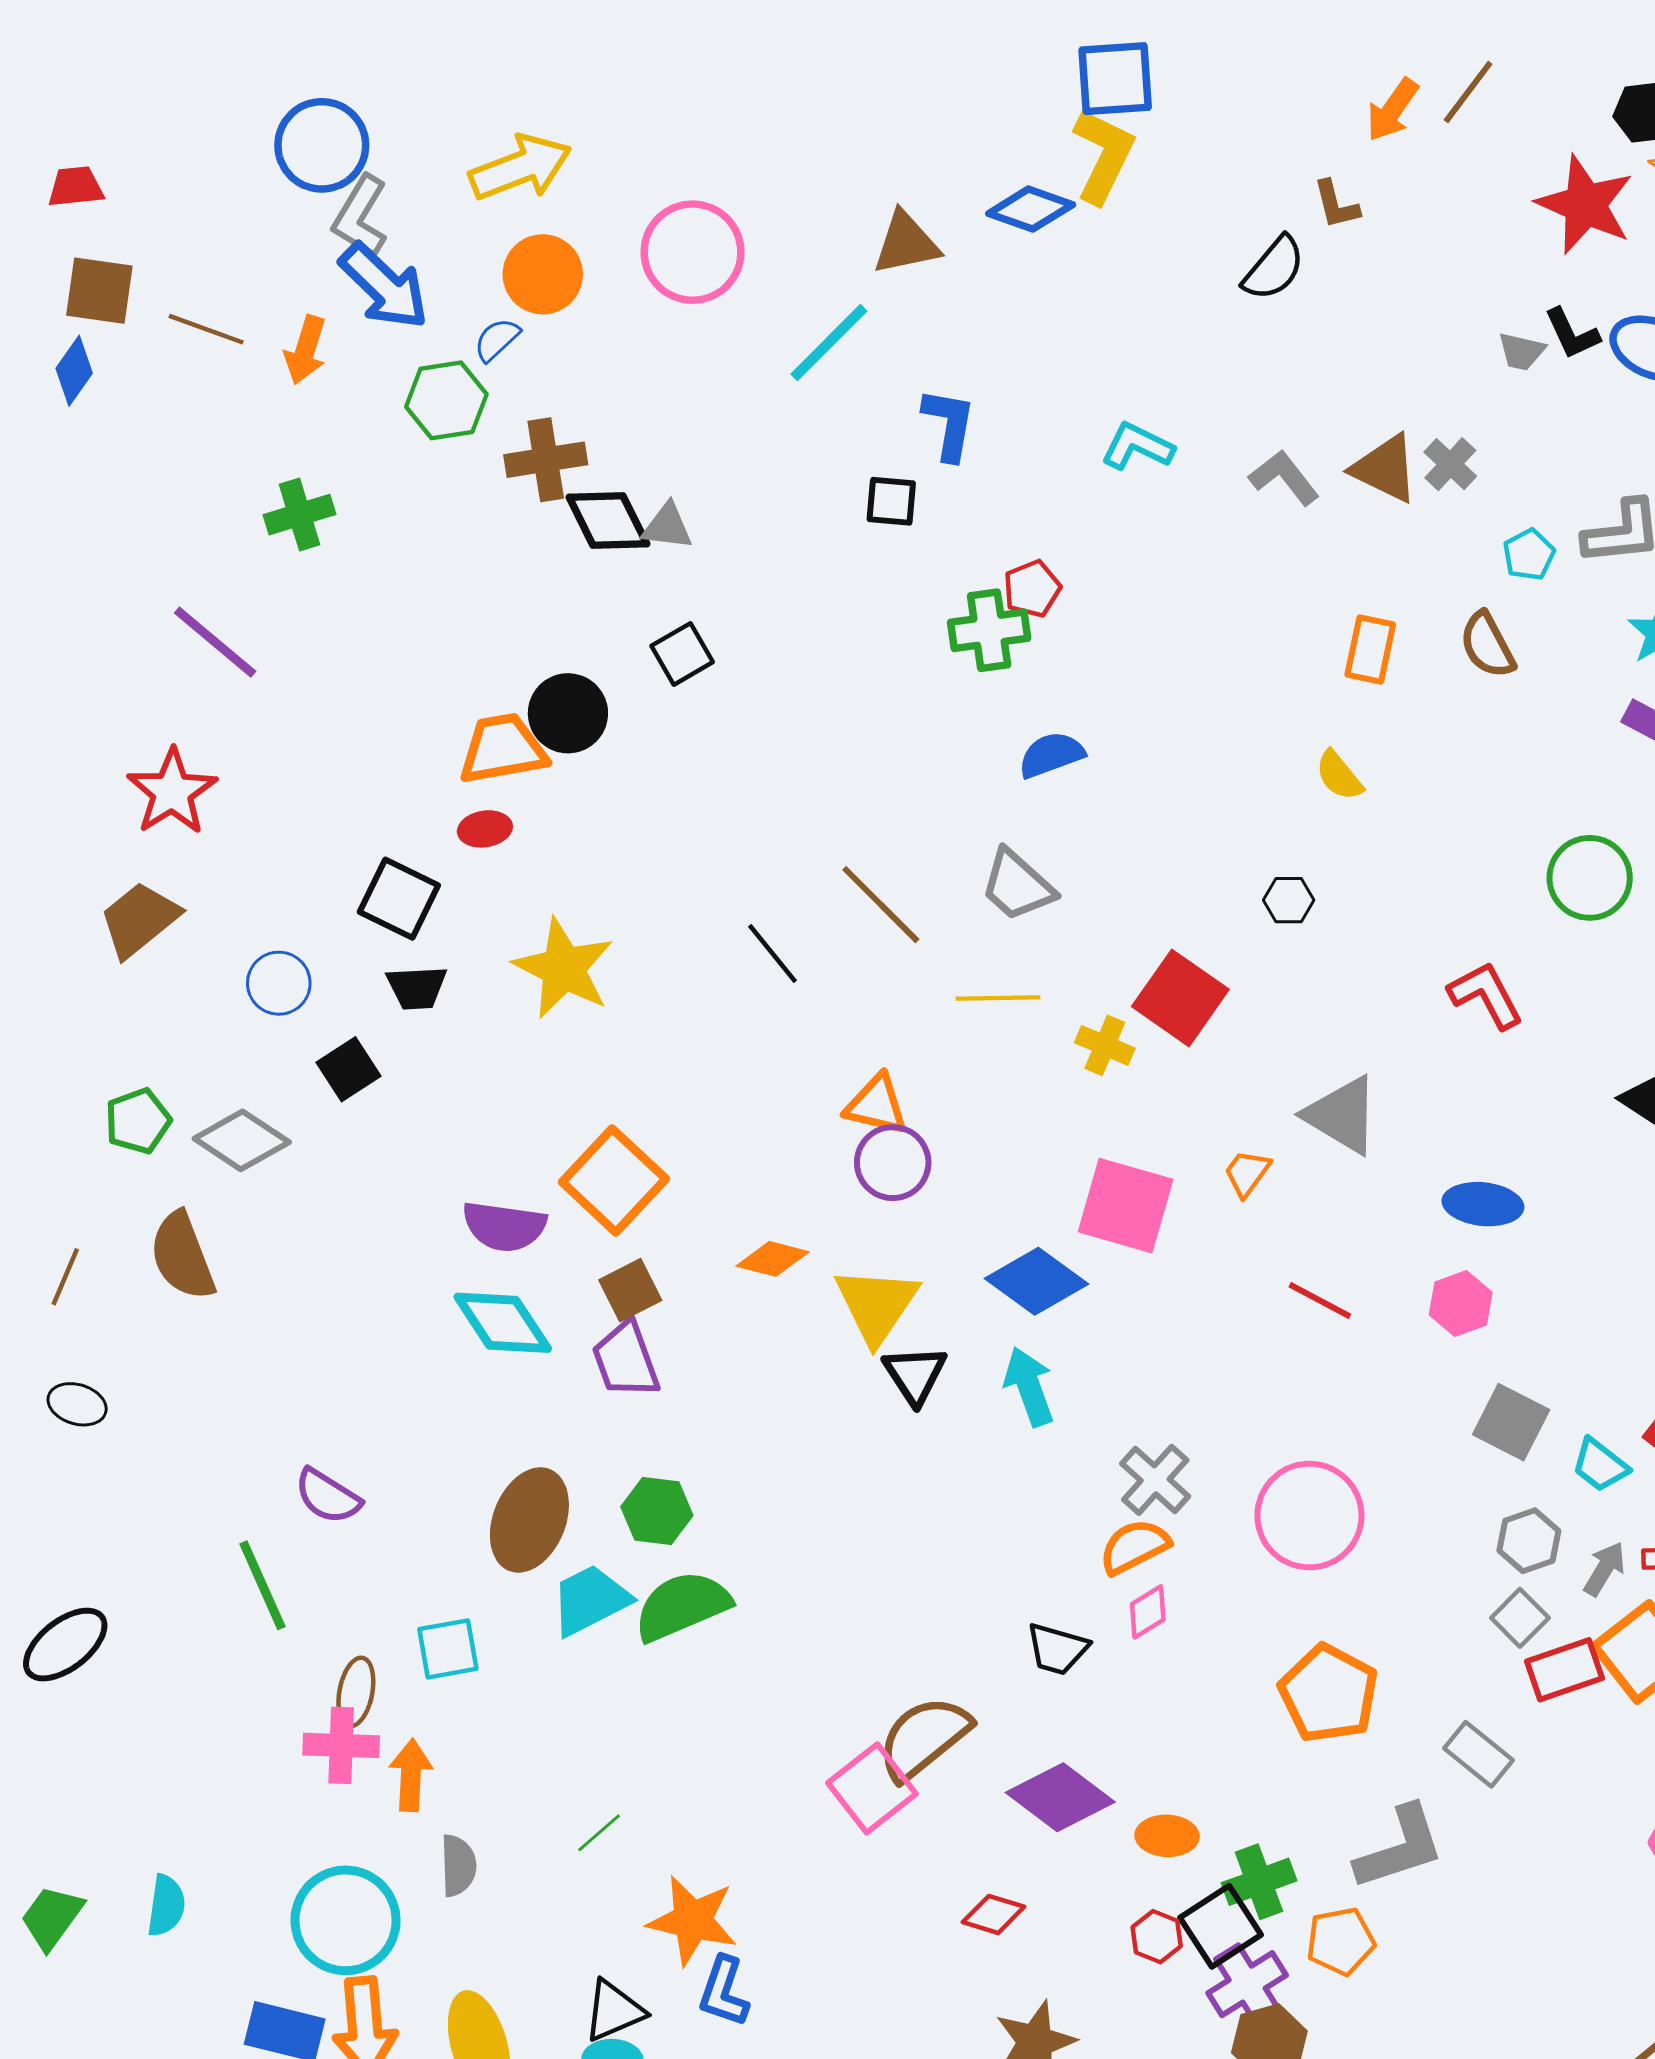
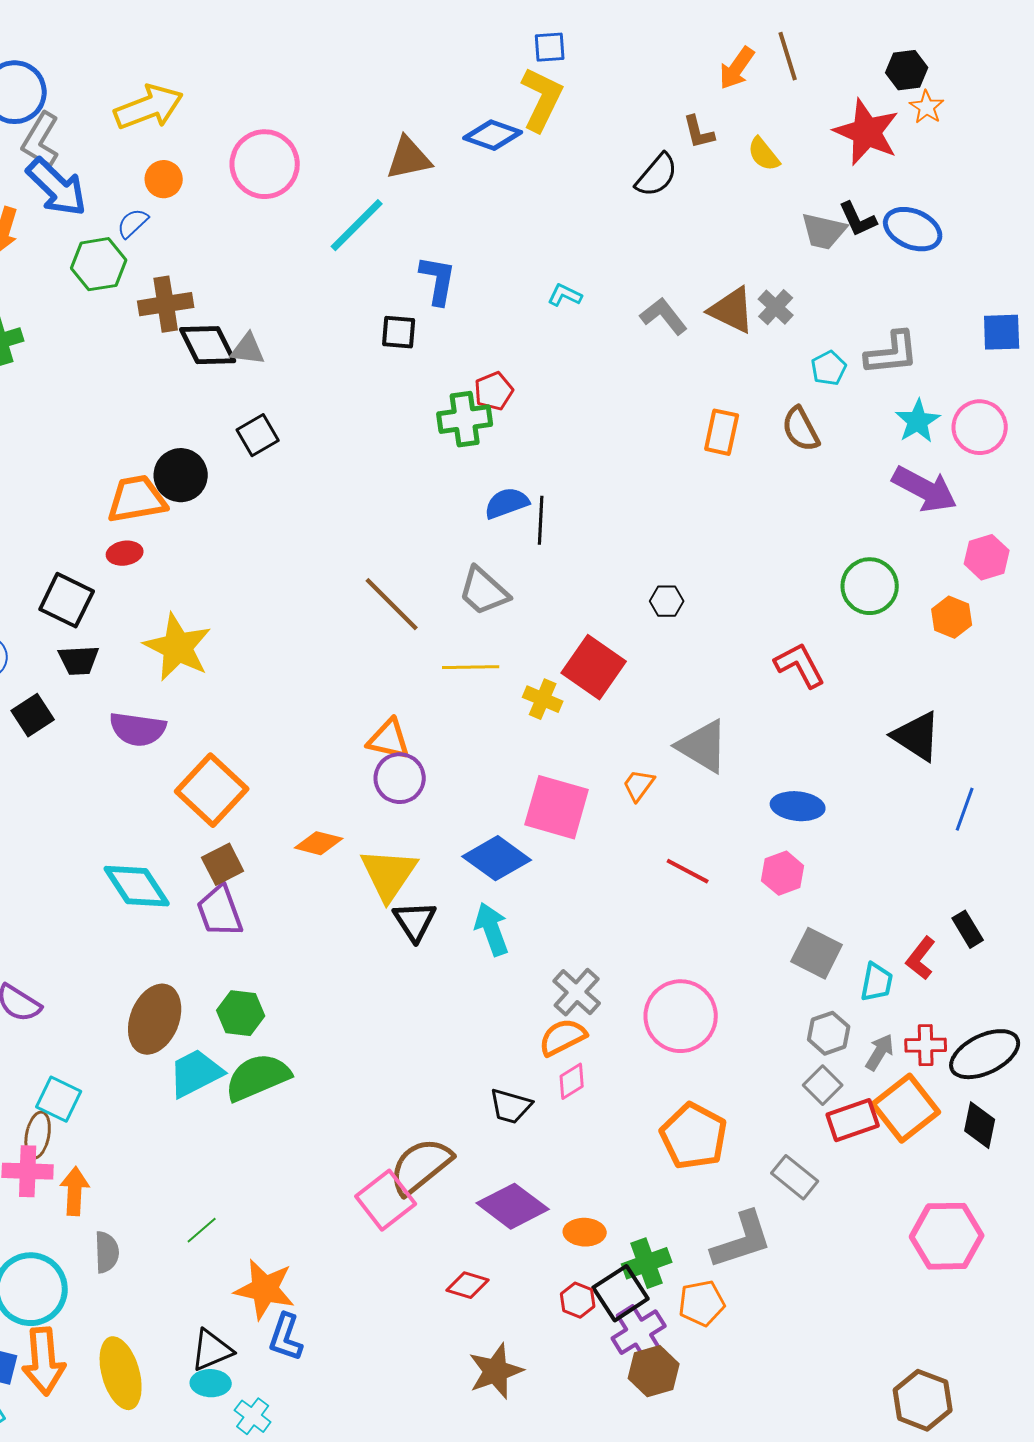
blue square: (1115, 79) -> (550, 47), size x0.6
brown line: (1468, 92) -> (788, 56), turned -54
orange circle: (543, 274) -> (164, 179), size x0.7
gray trapezoid: (1521, 351) -> (824, 231), size x1.4
cyan L-shape: (1137, 446) -> (565, 295), size x0.7
yellow semicircle: (1339, 776) -> (764, 154), moved
black line: (773, 954) -> (541, 520), moved, turned 42
purple semicircle: (504, 1226) -> (138, 729), moved
cyan trapezoid: (1600, 1465) -> (877, 982), turned -117
cyan square: (448, 1649) -> (59, 1099), moved, turned 36

